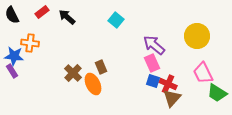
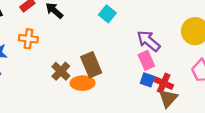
orange cross: (30, 43) -> (28, 39), moved
brown rectangle: (101, 67) -> (91, 65), size x1.6
orange ellipse: (93, 84) -> (82, 83), turned -65

